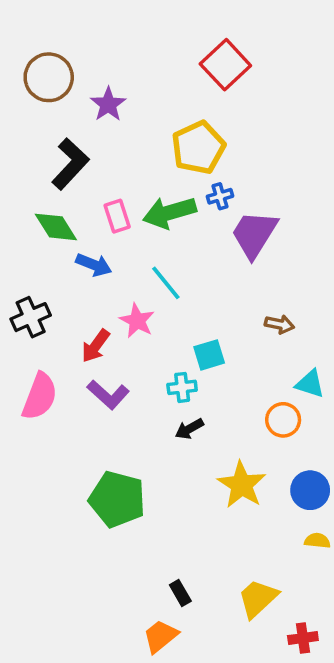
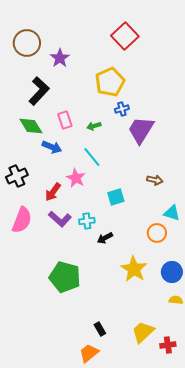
green arrow: (169, 213) -> (94, 126), moved, size x0.5
cyan cross: (182, 387) -> (87, 221), moved
red cross: (303, 638) -> (168, 345), moved

